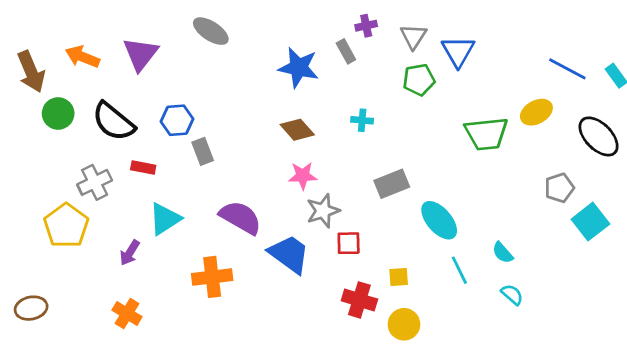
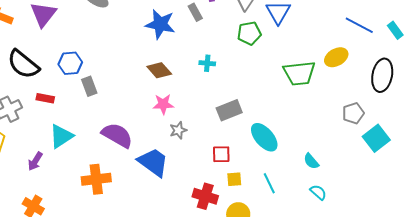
black ellipse: (599, 136) -> (382, 75), turned 56
gray star: (323, 211) -> (178, 130), size x0.7
red square: (349, 243) -> (221, 154), moved
cyan line: (459, 270) -> (269, 183), moved

